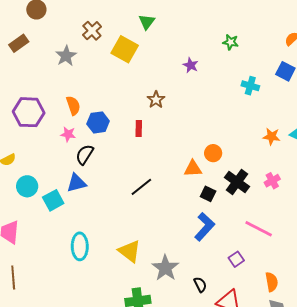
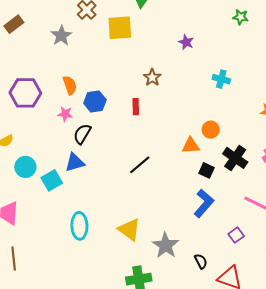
green star: (230, 42) -> (241, 17), moved
yellow square: (125, 49) -> (120, 28), turned -32
cyan cross: (250, 86) -> (221, 79), moved

